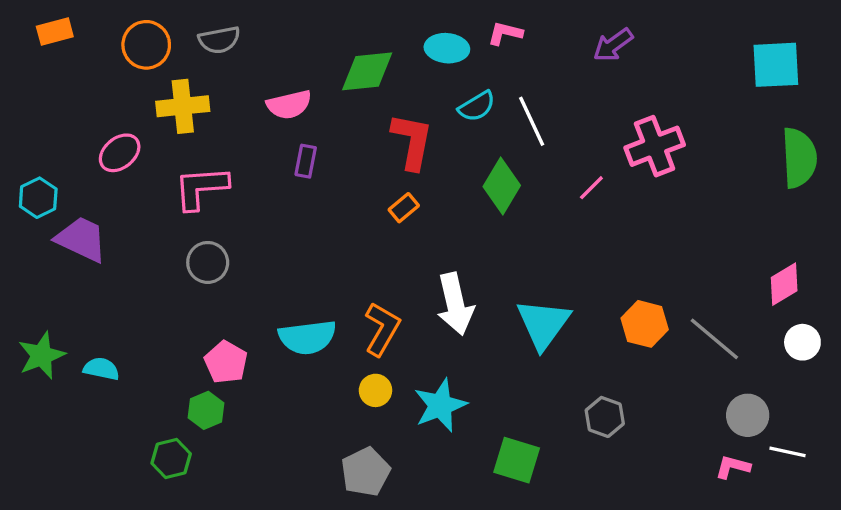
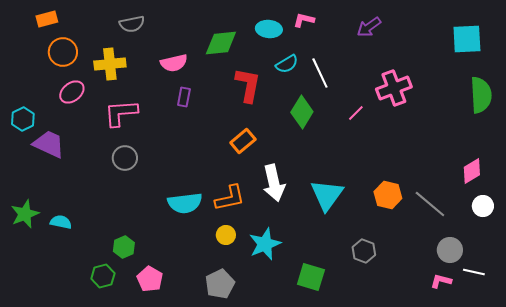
orange rectangle: (55, 32) -> (47, 19), moved
orange circle: (146, 45) -> (63, 52), moved
orange rectangle: (404, 208) -> (243, 141), moved, size x1.4
orange L-shape: (382, 329) -> (230, 198), turned 48
pink pentagon: (226, 362) -> (150, 279), moved

